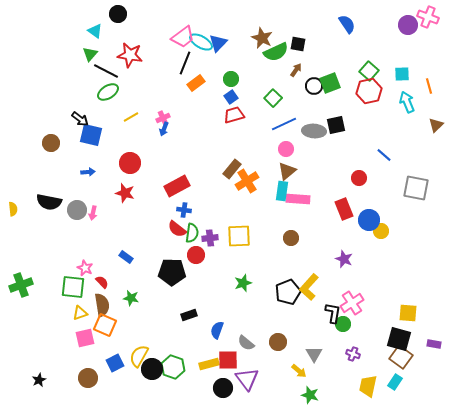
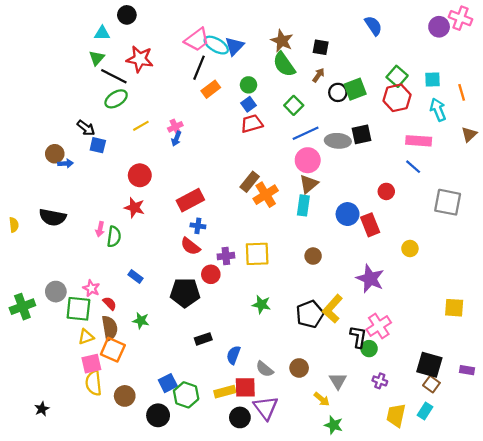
cyan triangle: (95, 31) -> (102, 33), turned -35
green semicircle: (276, 52) -> (284, 64), moved, turned 80
blue square: (91, 135) -> (98, 145), size x0.7
pink circle: (286, 149) -> (308, 160), size x1.5
blue arrow: (88, 172) -> (66, 163), moved
pink rectangle: (298, 199) -> (419, 141), moved
gray circle: (77, 210) -> (56, 292), moved
blue circle: (369, 220) -> (348, 214), moved
green semicircle: (192, 233) -> (114, 237), moved
purple star: (344, 259) -> (370, 279), size x1.5
green star: (243, 283) -> (261, 304), turned 30
yellow square: (408, 313) -> (454, 308), moved
yellow semicircle: (139, 356) -> (93, 383), moved, turned -35
brown square: (401, 357) -> (431, 384), size x0.7
blue square: (115, 363) -> (168, 383), moved
black circle: (152, 369) -> (158, 415), moved
brown circle: (88, 378) -> (125, 396), moved

